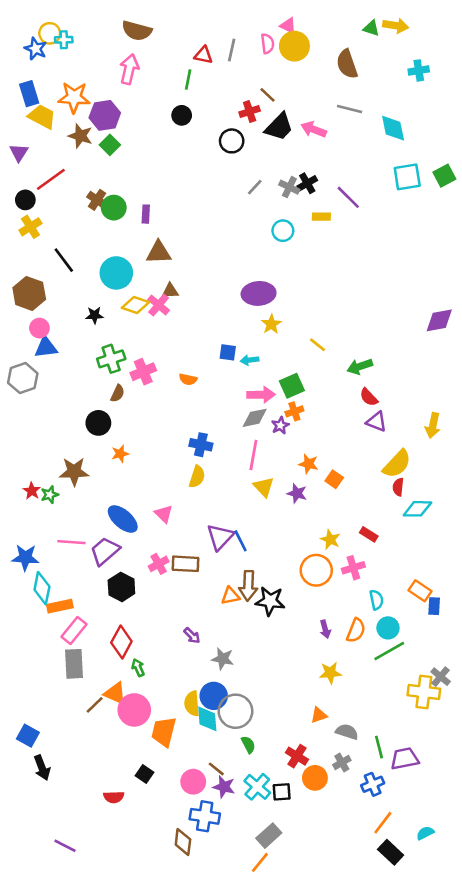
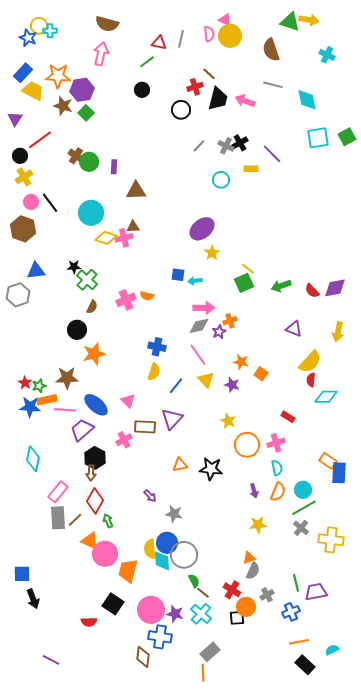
green triangle: (371, 28) -> (290, 22), size x1.5
cyan cross: (419, 70) -> (327, 55), turned 35
green line: (188, 79) -> (147, 62), turned 42
blue rectangle: (29, 94) -> (23, 73), turned 60
black trapezoid: (279, 127) -> (218, 99), turned -30
brown triangle: (159, 252) -> (136, 191), moved
purple ellipse: (259, 293) -> (202, 229), turned -35
pink cross: (159, 305) -> (124, 238), turned 36
black star: (95, 315) -> (74, 267), moved
purple diamond: (439, 320) -> (335, 288), moved
pink circle: (39, 328) -> (31, 202), moved
green cross: (111, 359) -> (87, 280), turned -30
pink cross: (143, 372) -> (126, 300), moved
green square: (292, 386) -> (244, 283), moved
red semicircle: (369, 397) -> (312, 291), moved
orange star: (120, 454) -> (94, 354), size x1.6
pink line: (253, 455) -> (198, 355), turned -45
brown star: (74, 472) -> (67, 378), moved
yellow star: (330, 540) -> (228, 421), moved
blue line: (241, 541) -> (176, 386), moved, turned 66
pink line: (71, 542) -> (65, 410), moved
blue star: (25, 557) -> (30, 407), moved
brown rectangle: (186, 564) -> (145, 427), moved
brown arrow: (248, 586) -> (91, 473), moved, size x0.7
cyan semicircle: (376, 600) -> (277, 468), moved
orange rectangle: (60, 606) -> (47, 400), moved
blue rectangle: (434, 606) -> (339, 473), size x1.5
gray cross: (441, 677) -> (301, 528), moved
brown line: (95, 705) -> (75, 520), moved
gray semicircle: (347, 732) -> (253, 571), moved, turned 96
blue square: (28, 736) -> (22, 574), turned -30
brown line: (216, 769) -> (203, 593), moved
black square: (144, 774) -> (113, 604), size x1.5
pink circle: (193, 782) -> (151, 610), size x1.4
black square: (282, 792) -> (237, 618), moved
orange line: (383, 823) -> (299, 642), turned 42
orange line: (260, 862) -> (203, 673), turned -42

